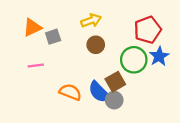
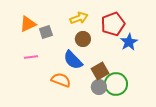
red pentagon: (148, 30) -> (113, 24), moved
blue star: (159, 56) -> (129, 42), moved
green circle: (134, 60) -> (116, 84), moved
blue semicircle: (99, 92) -> (73, 60), moved

